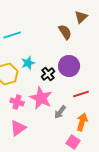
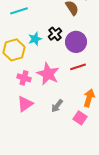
black cross: (48, 74) -> (55, 34), moved
red line: (81, 94) -> (78, 67), moved
gray arrow: (60, 112) -> (57, 106), moved

